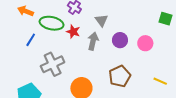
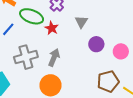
gray arrow: (93, 41) -> (54, 58), moved
brown pentagon: (120, 76) -> (108, 81), moved

